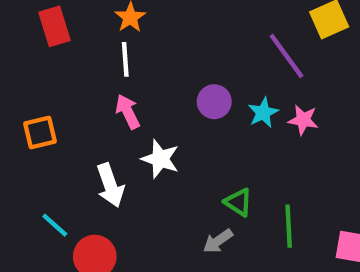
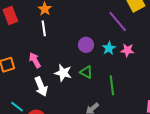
pink arrow: (128, 112) -> (35, 60), moved
green triangle: (238, 202) -> (86, 72), moved
green line: (289, 226) -> (112, 85), moved

